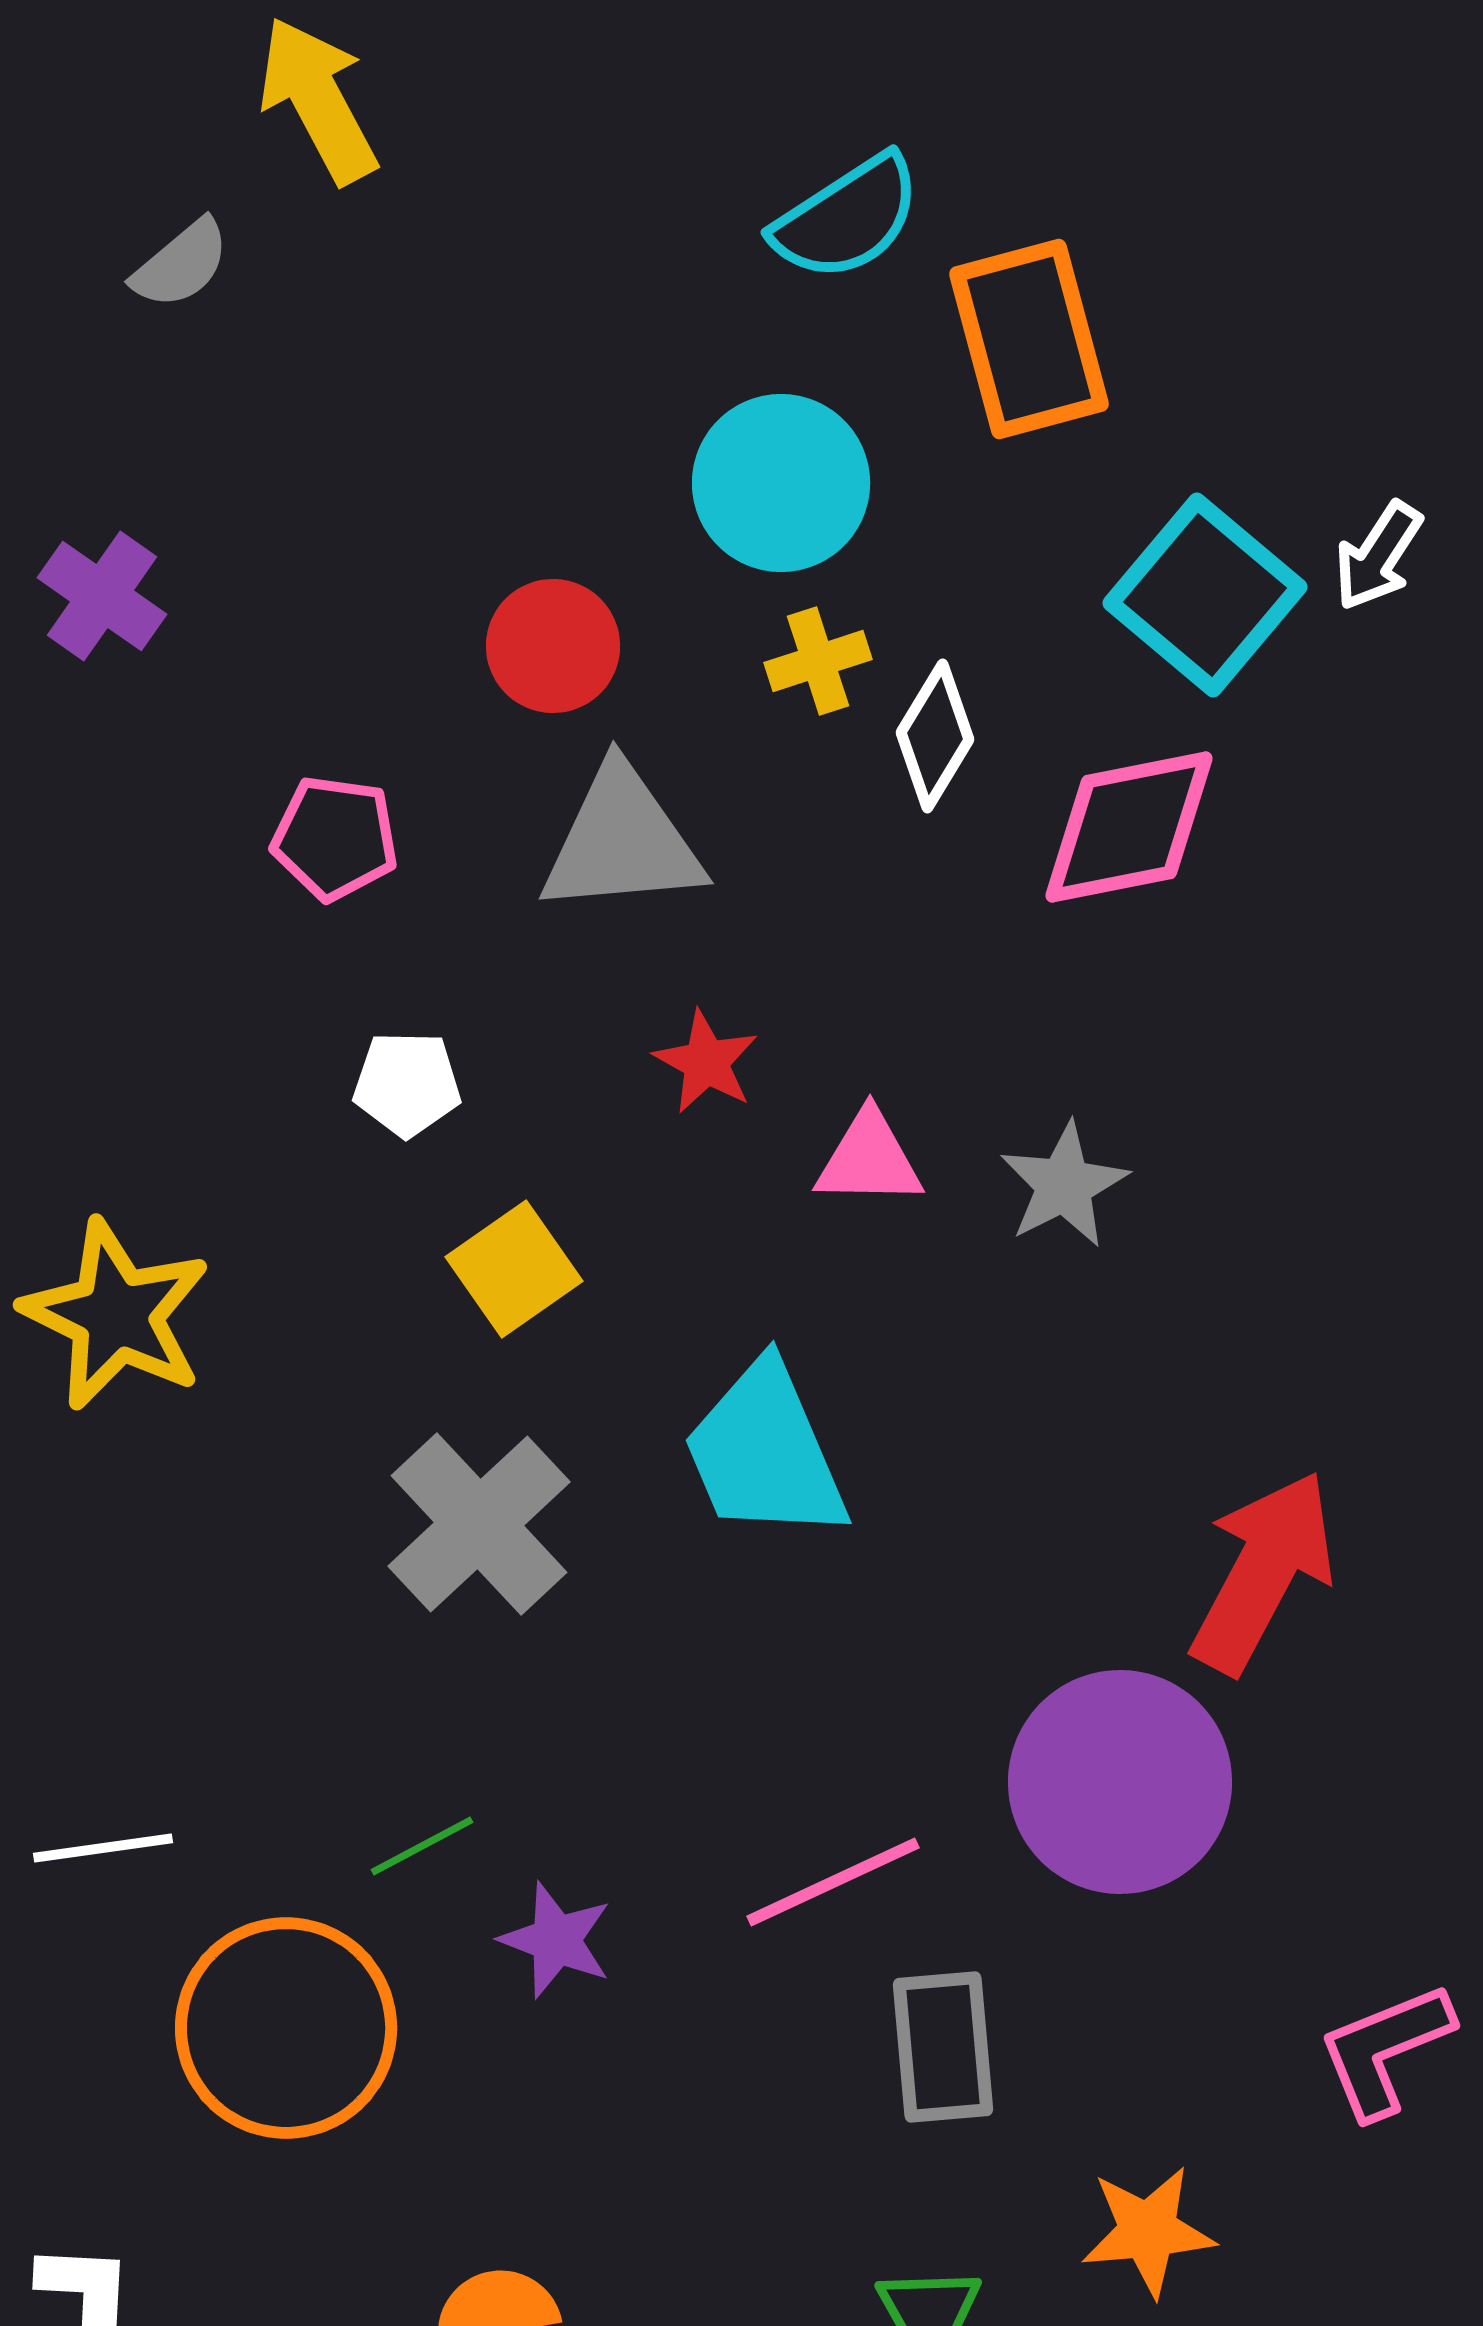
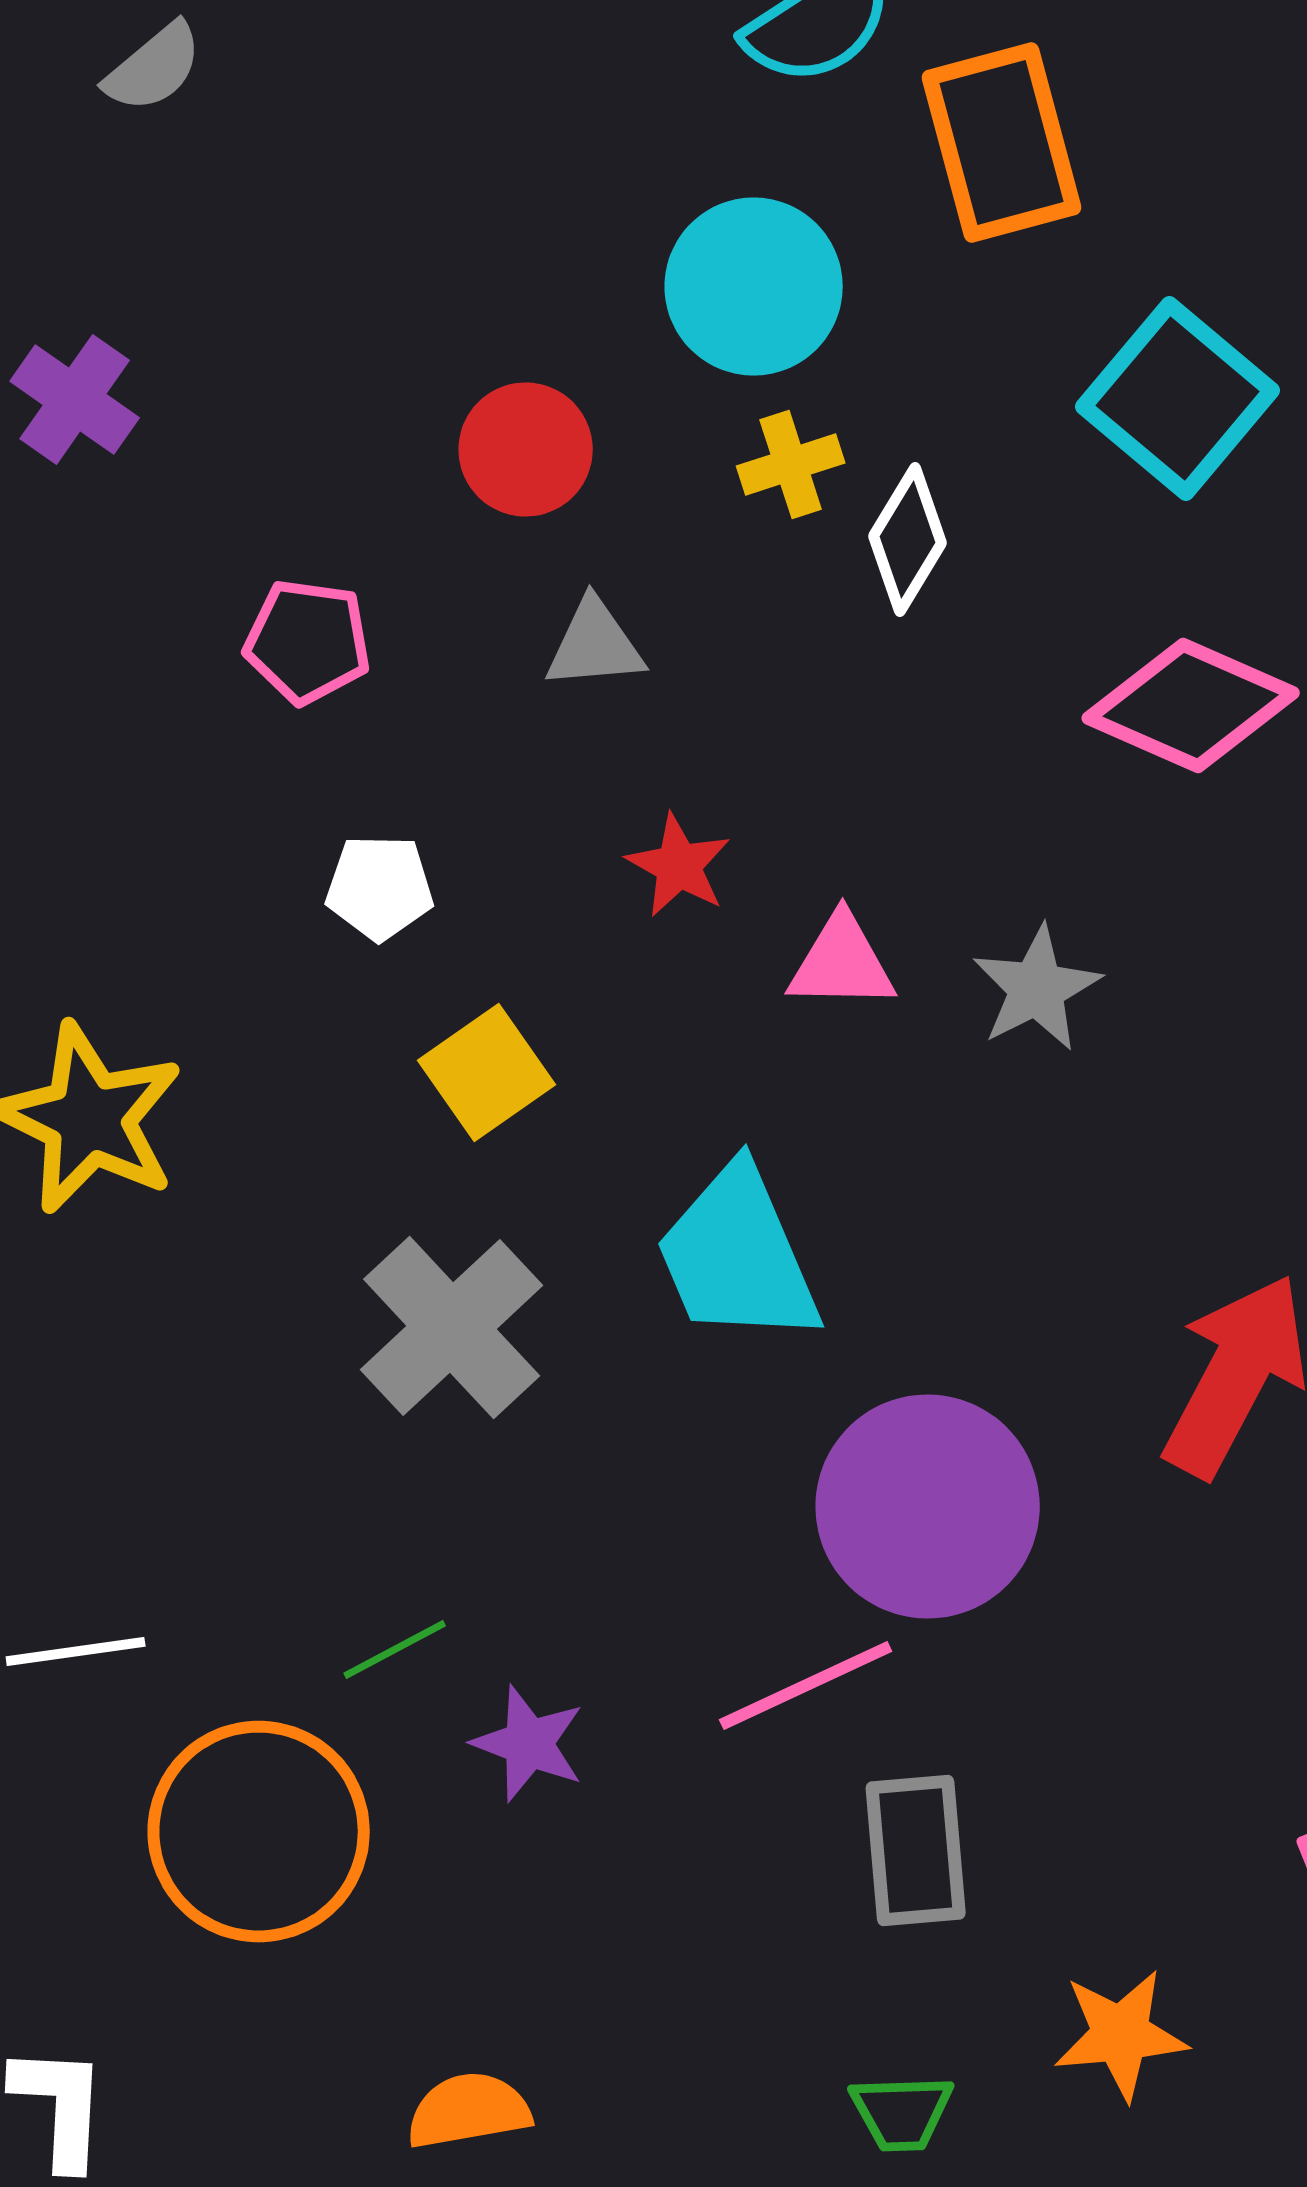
pink diamond: (1129, 827) -> (1191, 706), moved, turned 35
gray triangle: (622, 841) -> (595, 644), size x0.6
purple circle: (1120, 1782) -> (928, 1506), moved

